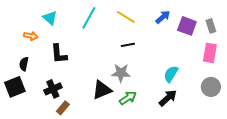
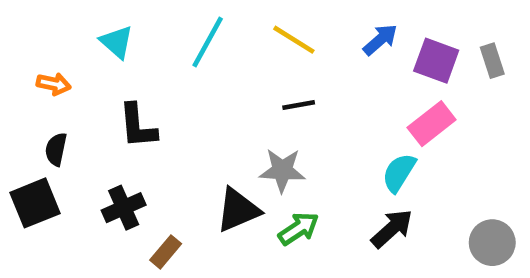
orange arrow: (31, 36) -> (54, 84), moved
pink rectangle: (210, 53) -> (432, 124), moved, turned 42
gray circle: (211, 87) -> (492, 243), moved
brown rectangle: (63, 108) -> (166, 252), moved

